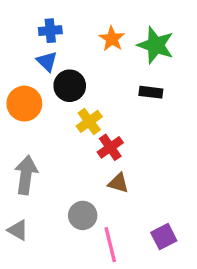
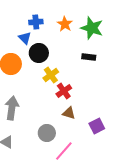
blue cross: (50, 31) -> (36, 22), moved
purple square: (164, 237) -> (97, 126), moved
pink line: (110, 245) -> (64, 151), turned 55

